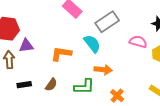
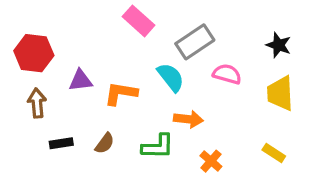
pink semicircle: (138, 42) -> (227, 74), moved
purple triangle: (26, 46) -> (81, 81), moved

